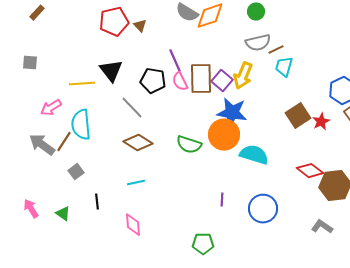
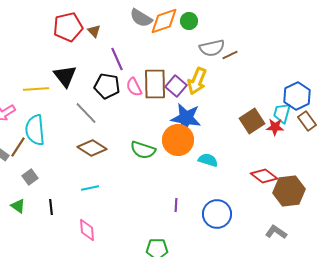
green circle: (256, 12) -> (189, 21), moved
purple line: (175, 61) -> (117, 59), moved
cyan trapezoid: (284, 67) -> (282, 113), moved
red star: (321, 122) -> (275, 127), turned 30
cyan semicircle: (254, 155) -> (208, 160), size x0.7
green triangle: (63, 214) -> (18, 206), moved

